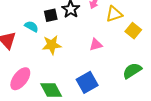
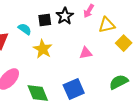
yellow star: (52, 45) -> (43, 49), turned 30

